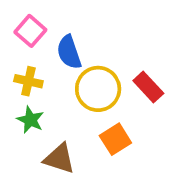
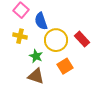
green star: (30, 120) -> (36, 56), moved

